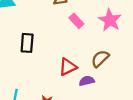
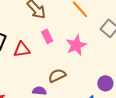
red triangle: (68, 67) -> (22, 50), moved

